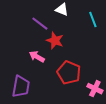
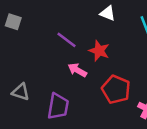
purple line: (40, 24) -> (66, 40), moved

